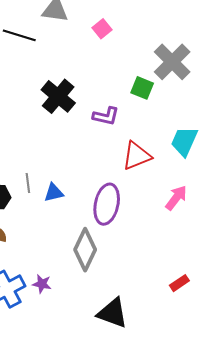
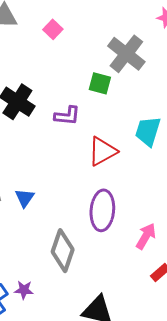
blue triangle: (54, 193) -> (25, 198), turned -35
pink arrow: (176, 198) -> (146, 236), moved
purple ellipse: (107, 204) -> (102, 210), moved

